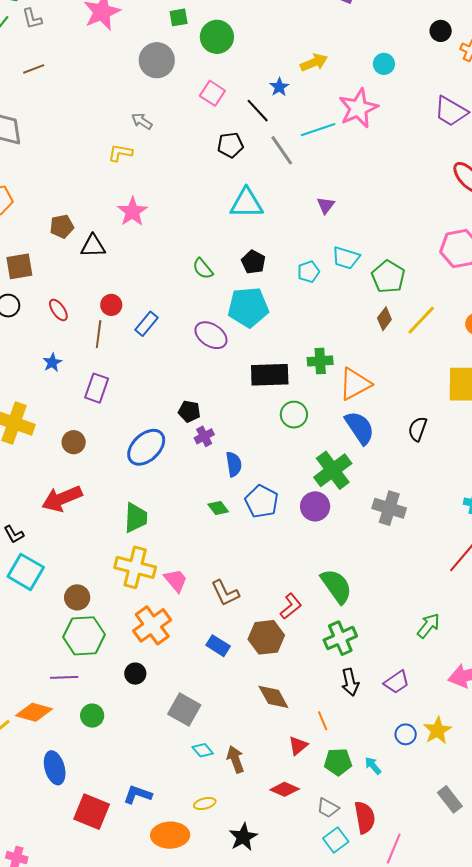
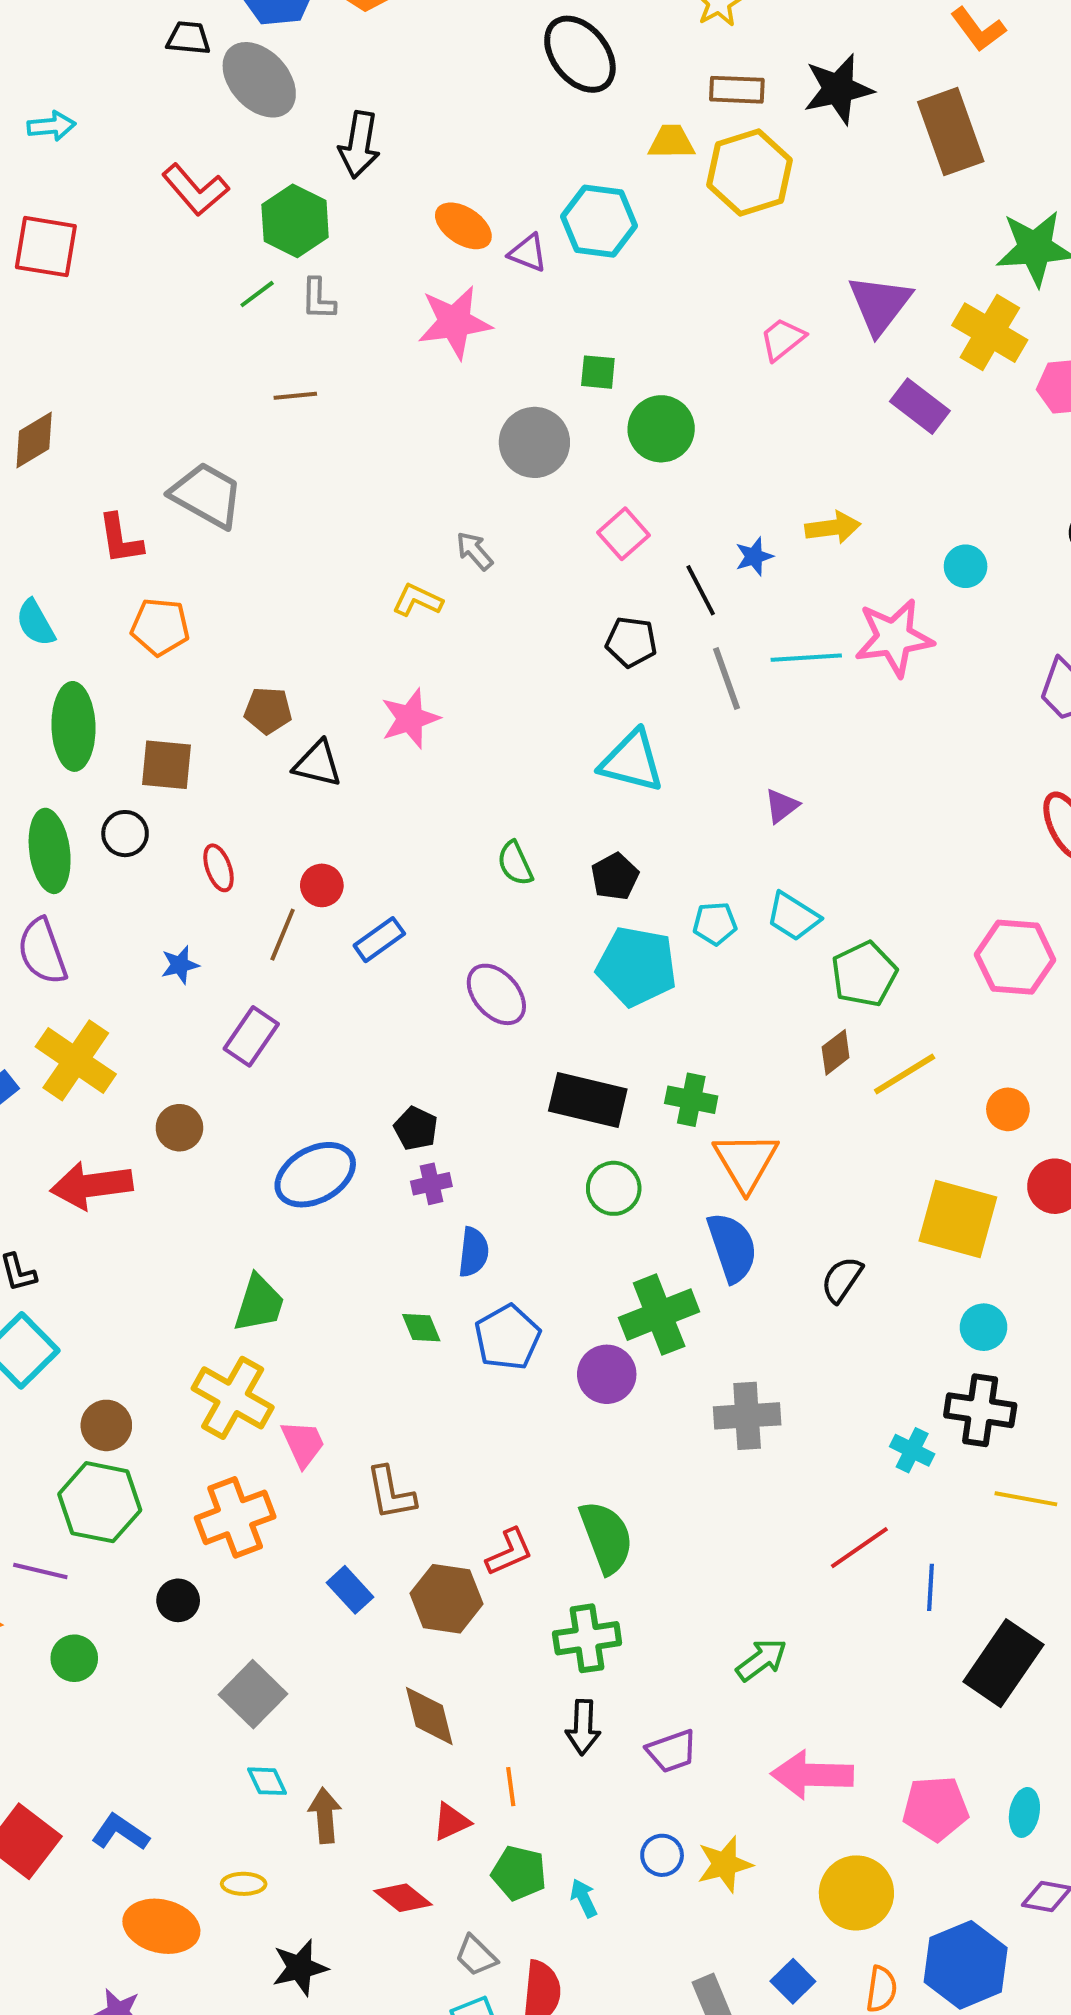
cyan pentagon: (248, 307) -> (637, 966), moved
orange triangle: (355, 384) -> (746, 1161), turned -48
red arrow: (62, 499) -> (92, 1185), moved
gray cross: (389, 508) -> (747, 1416), turned -36

